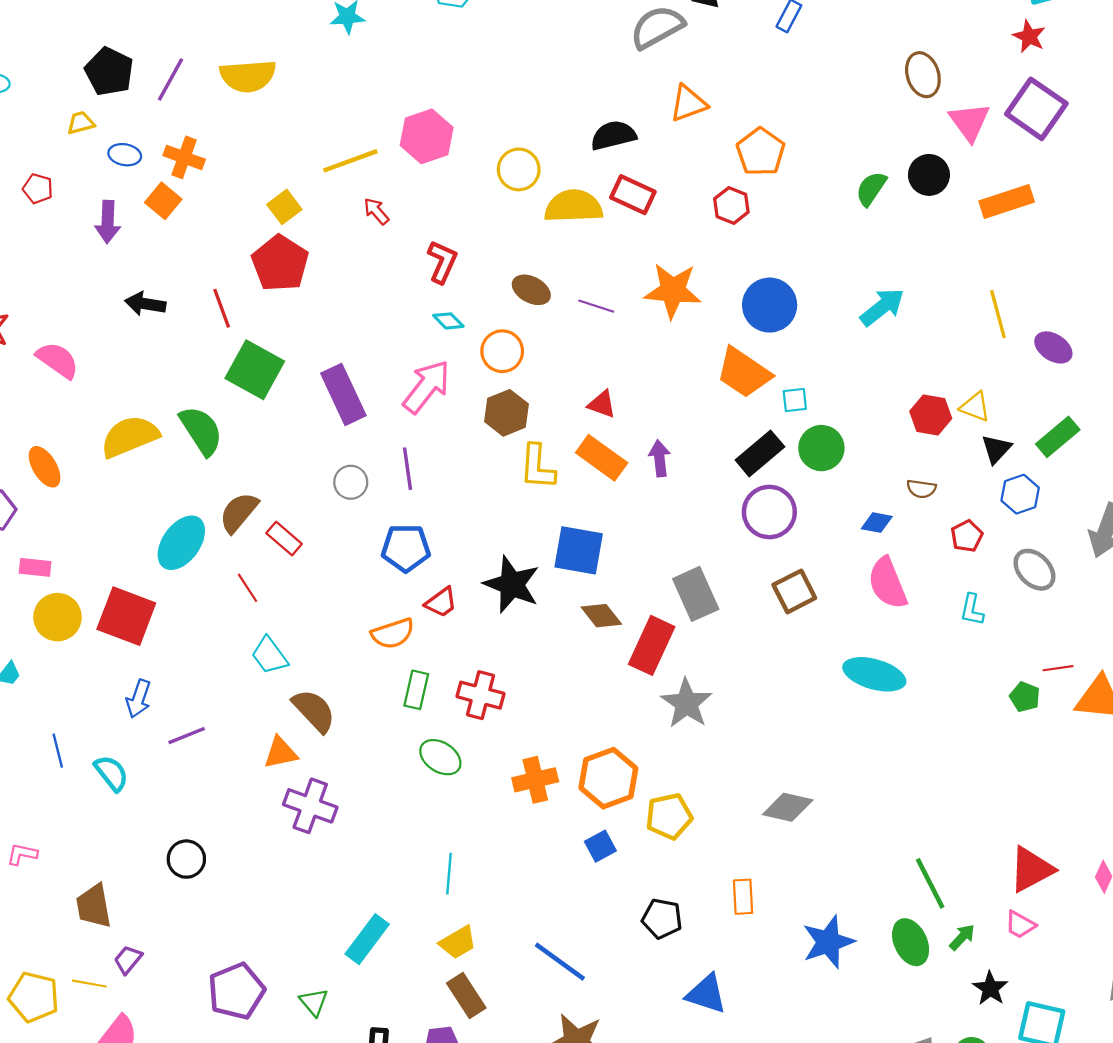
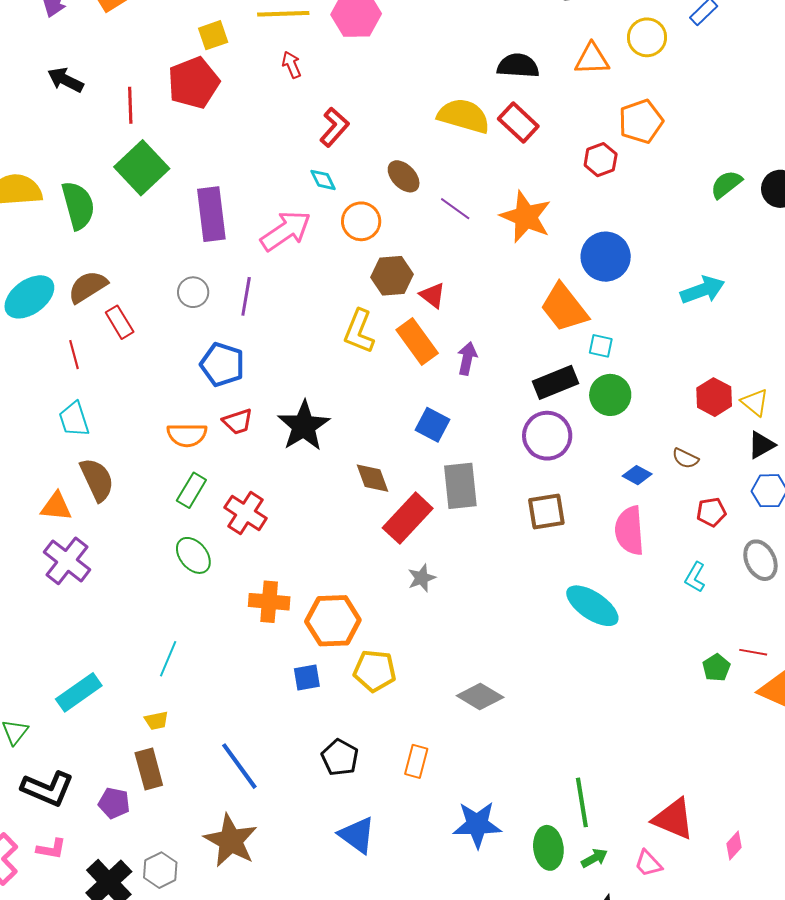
yellow circle: (519, 169) -> (647, 37), moved
brown hexagon: (506, 413) -> (392, 276), moved
blue square: (579, 550) -> (432, 425), moved, size x0.7
gray star: (687, 703) -> (422, 578), size x0.6
red triangle: (1031, 869) -> (673, 819), turned 33
yellow trapezoid: (458, 942) -> (156, 721), size x0.7

